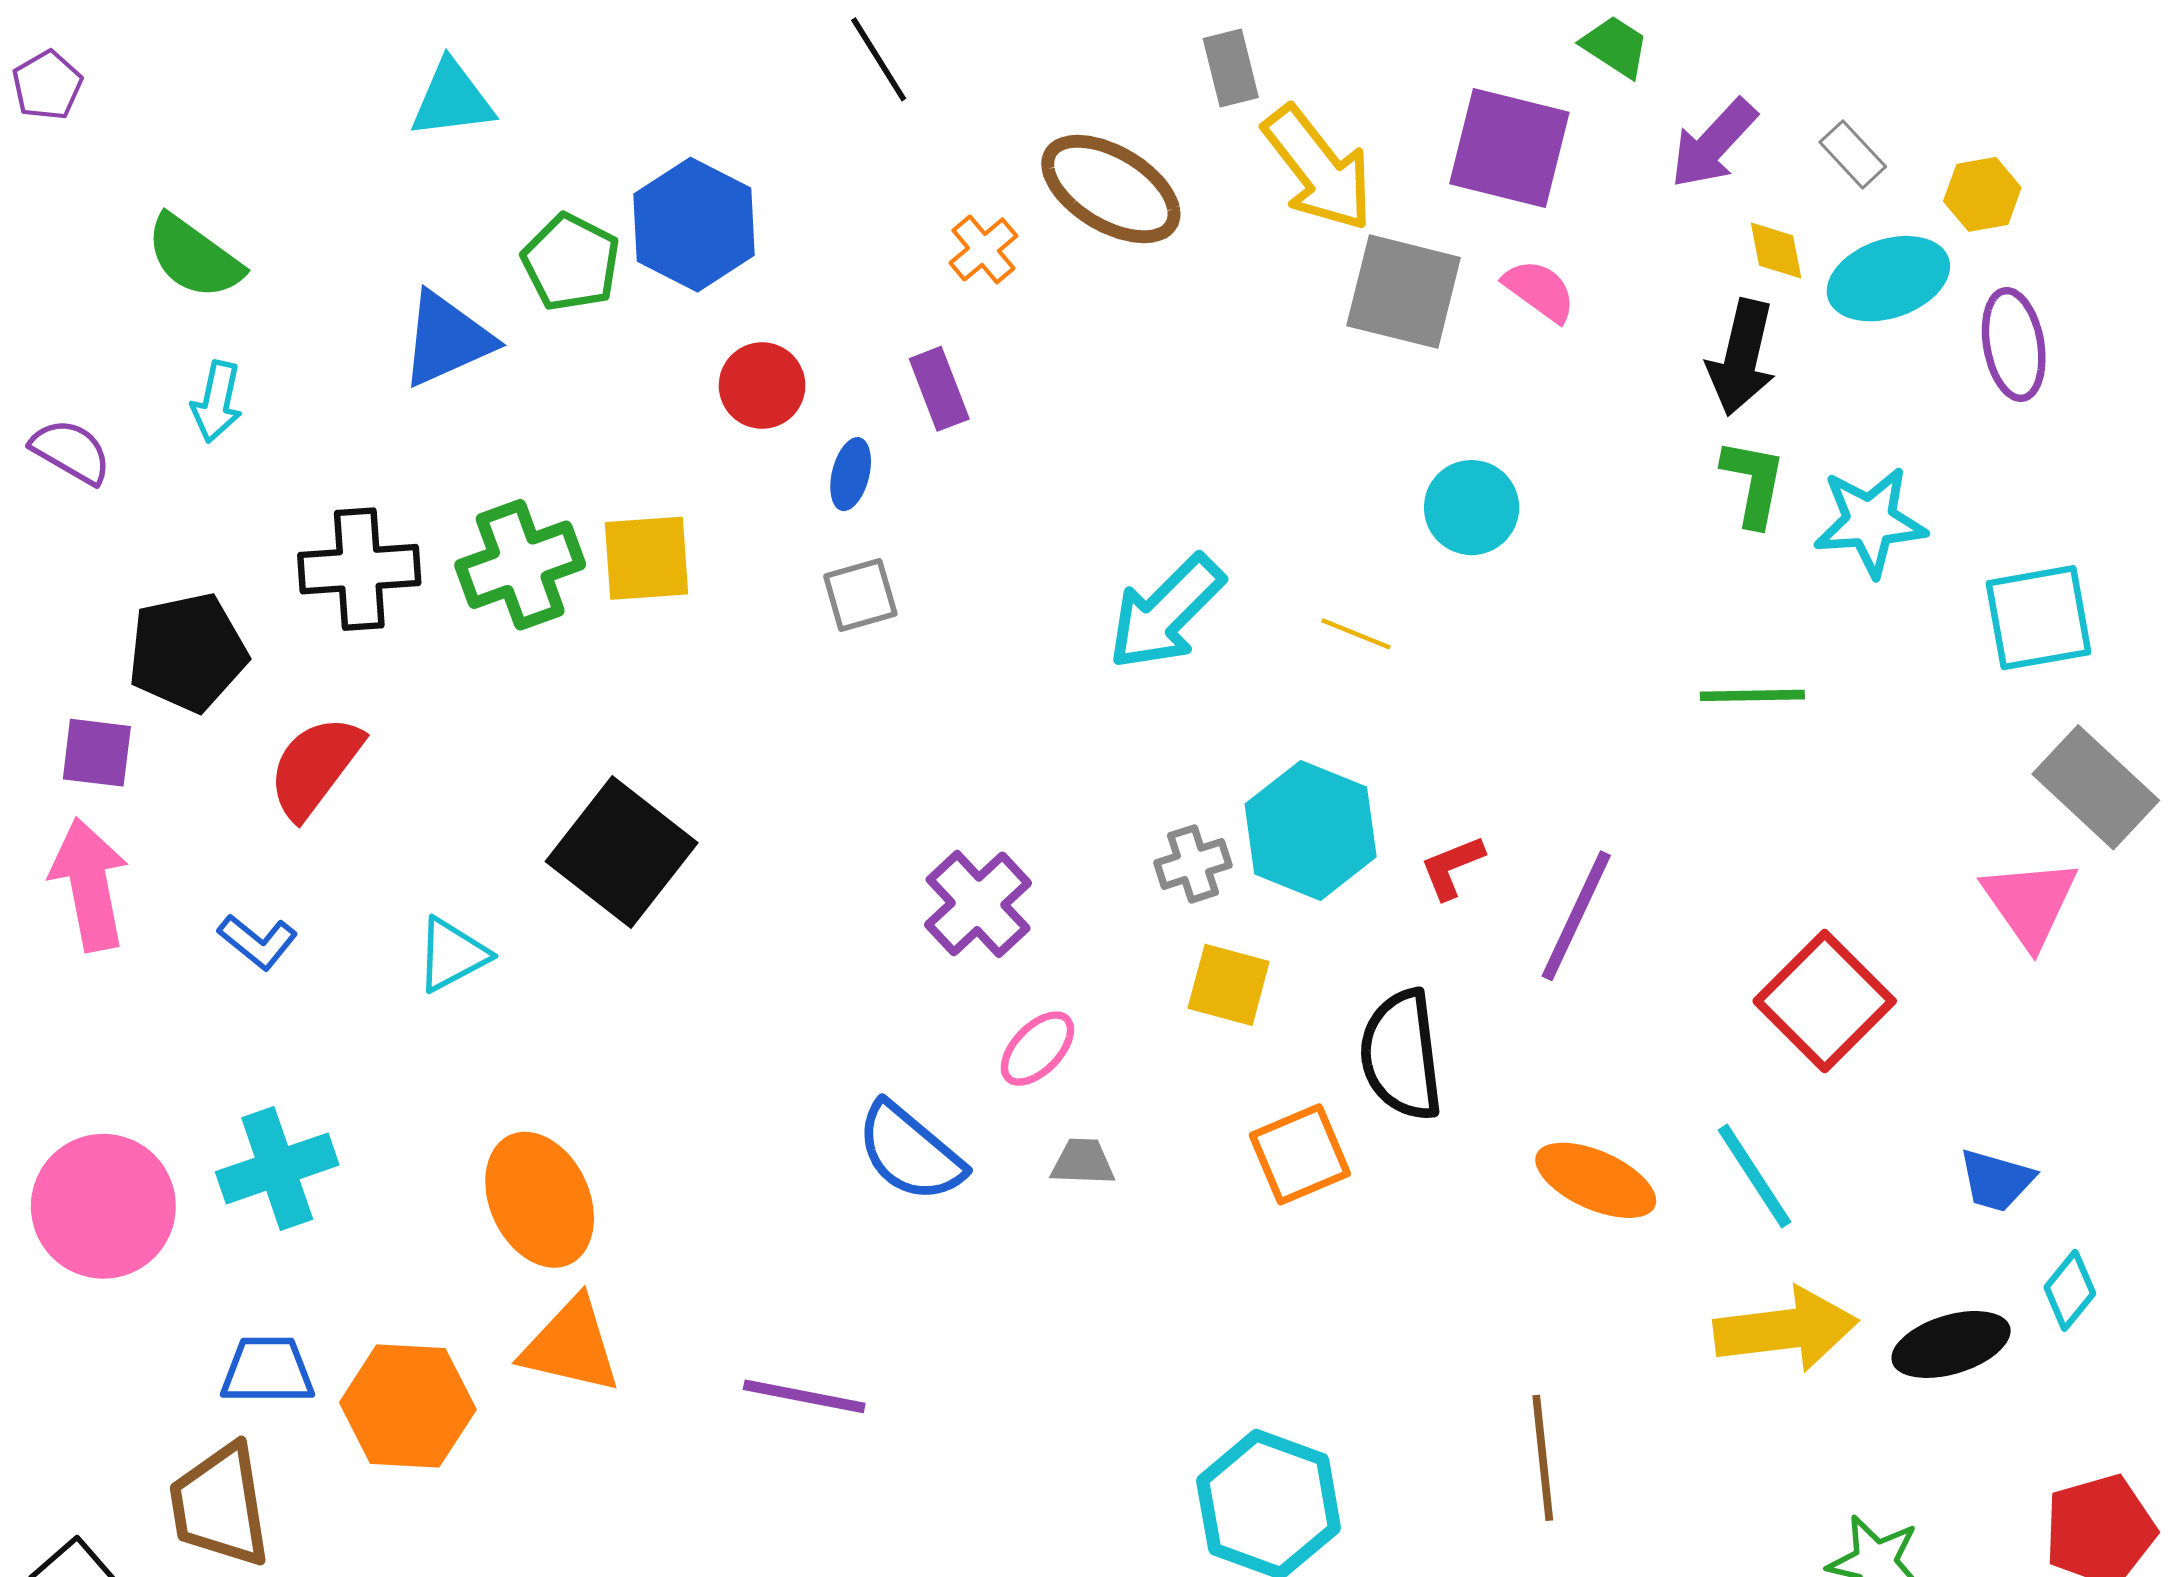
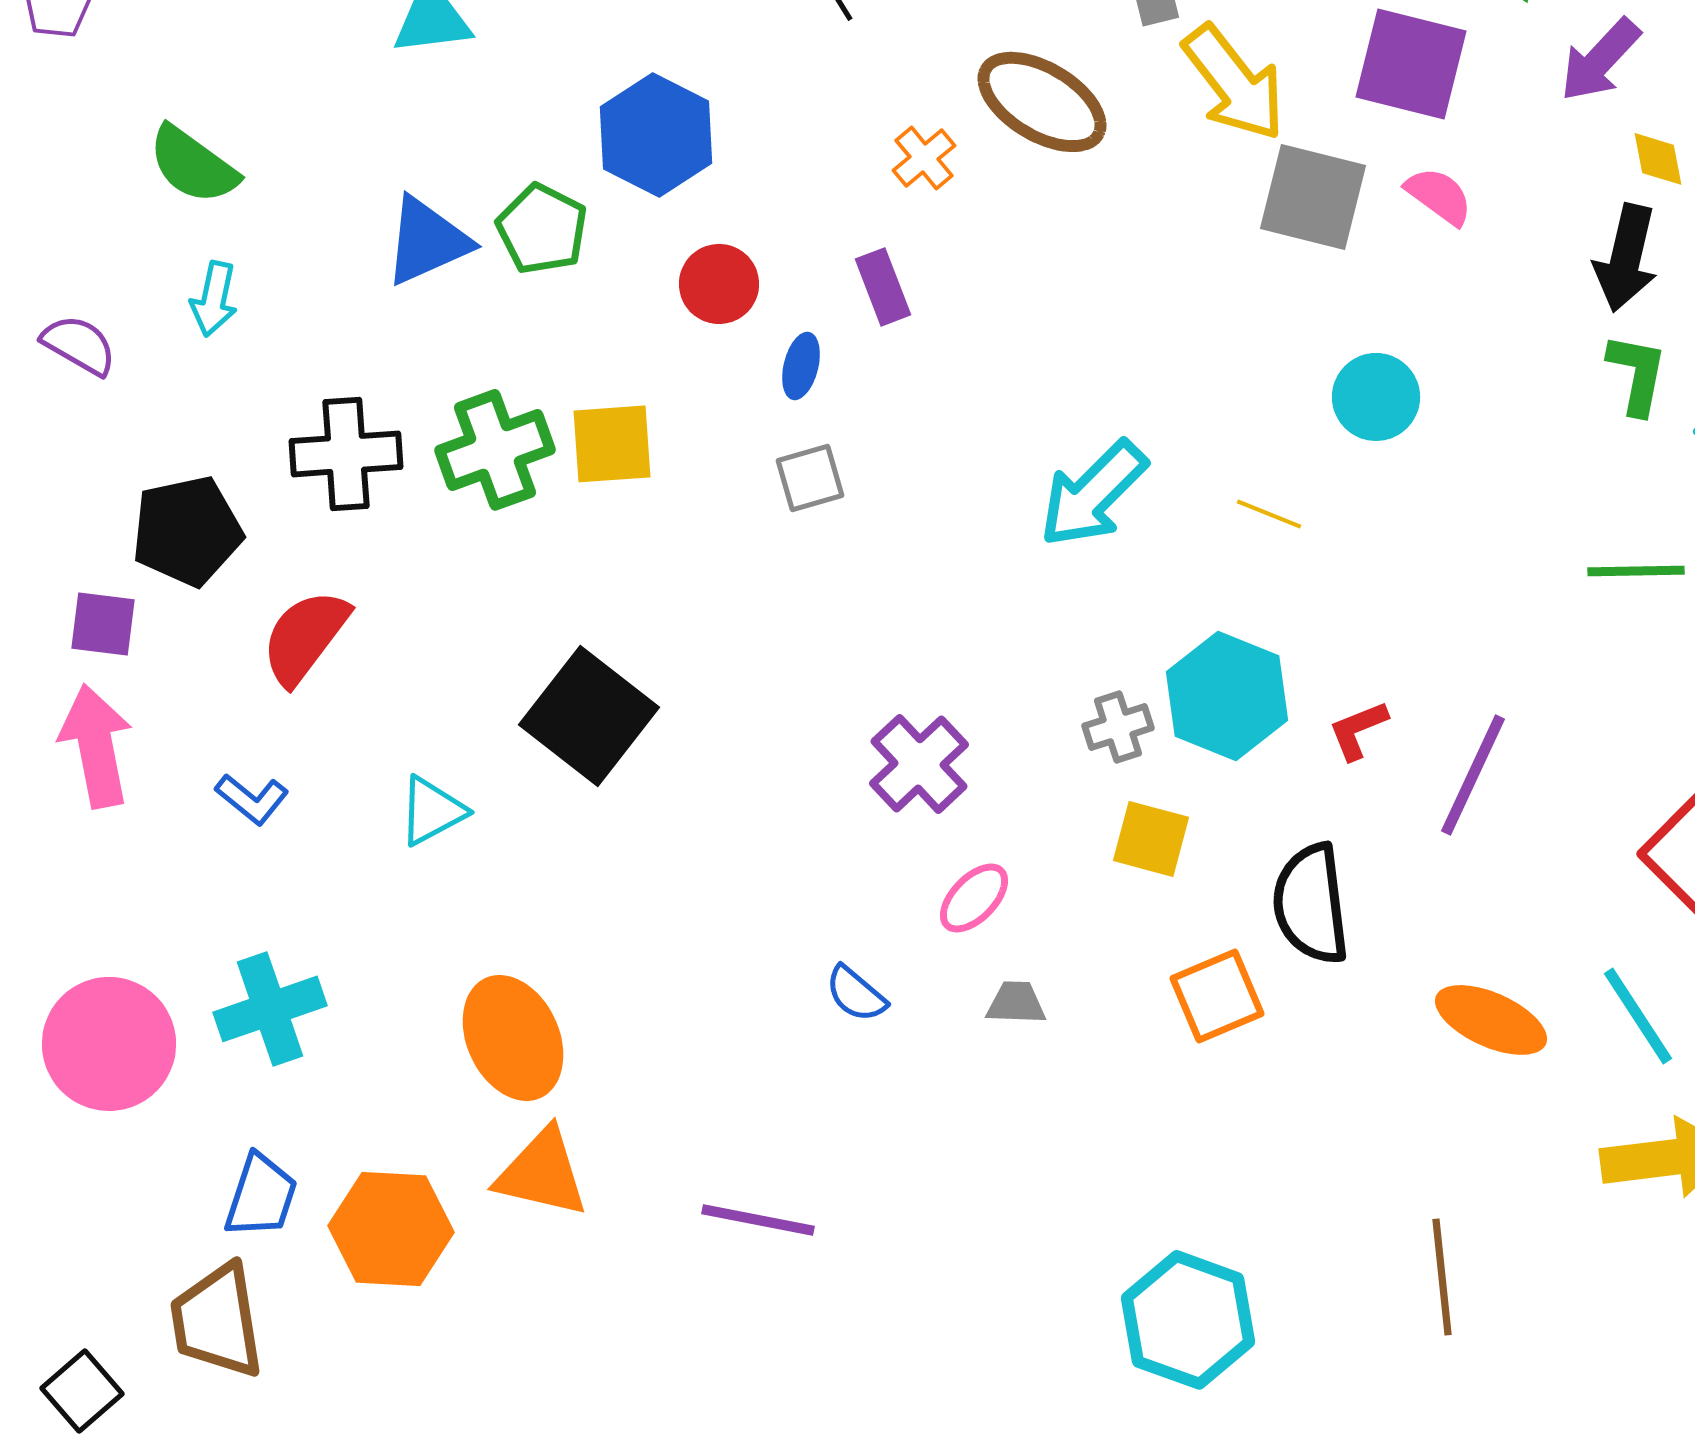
green pentagon: (571, 262) -> (542, 229), moved
blue semicircle: (910, 1152) -> (856, 994), size x0.6
blue trapezoid: (267, 1370) -> (261, 1196), turned 108

